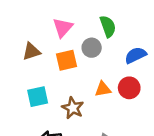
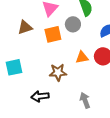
cyan square: (38, 97) -> (14, 67), moved
brown star: (73, 108) -> (58, 72), turned -30

